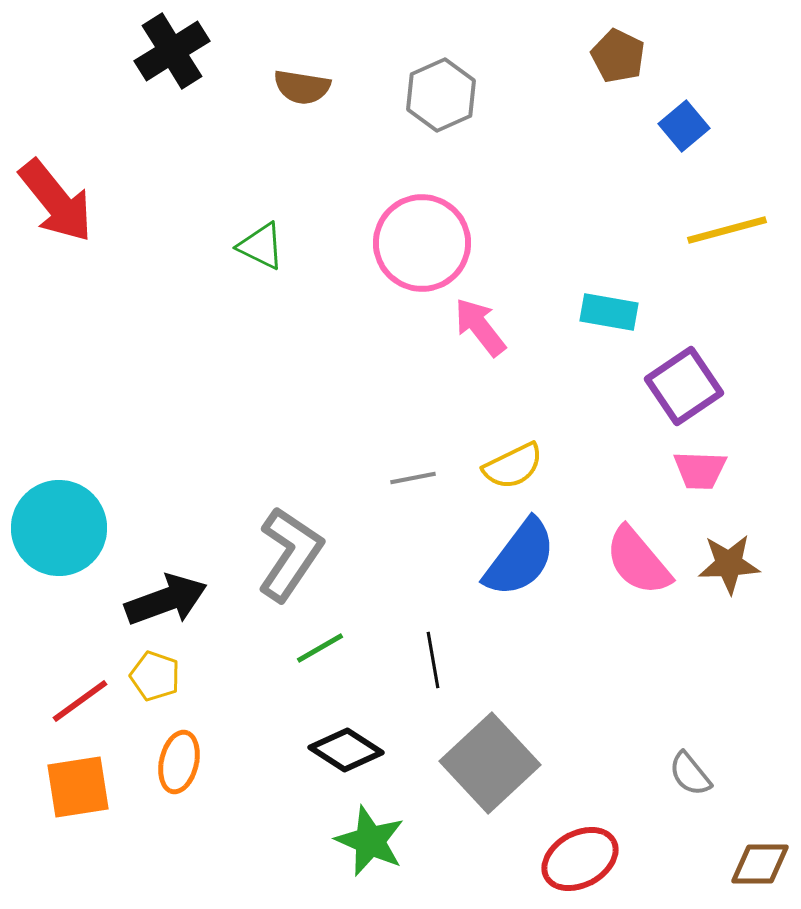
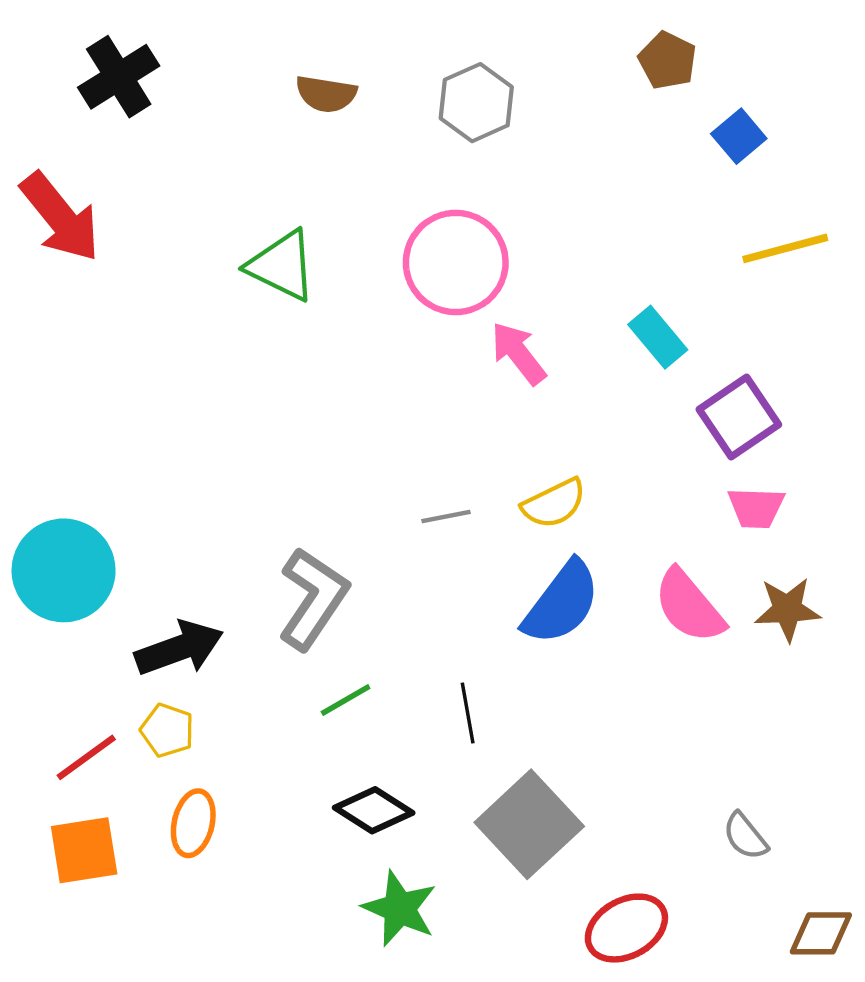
black cross: (172, 51) -> (119, 77), moved
green triangle: (261, 246) -> (282, 266), size x1.4
cyan rectangle: (609, 312) -> (658, 337), turned 40

